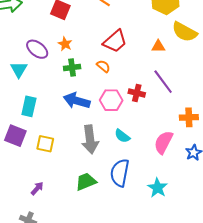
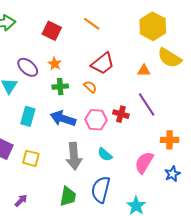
cyan rectangle: (29, 106) -> (28, 116), moved
green trapezoid: (86, 182) -> (68, 196), turned 120

